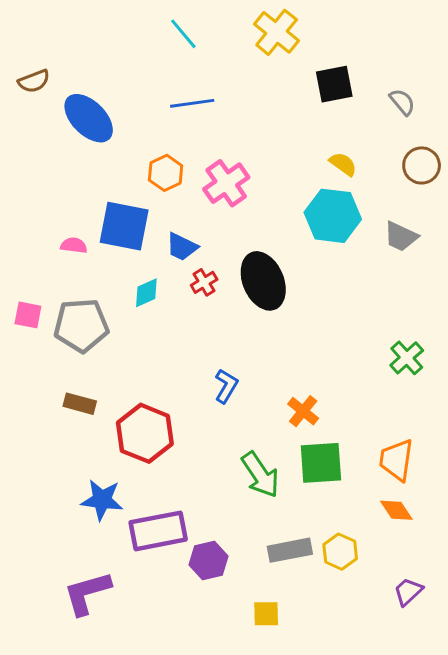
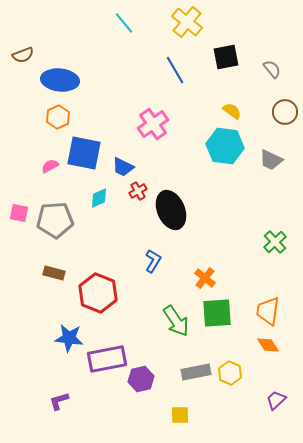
blue line: (192, 103) -> (175, 70), moved, turned 68
blue ellipse: (89, 118) -> (60, 80), turned -39
orange hexagon: (166, 173) -> (58, 117), moved
pink semicircle: (74, 245) -> (50, 166), turned -36
black ellipse: (263, 281) -> (171, 210), moved
purple L-shape: (87, 593) -> (59, 401), size x0.6

